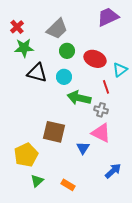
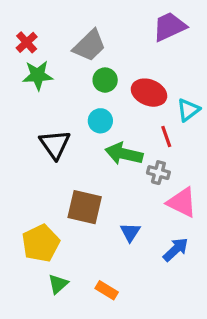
black triangle: (37, 73) -> (55, 144), moved, turned 40
pink triangle: (101, 133) -> (182, 202), moved
blue arrow: (113, 171) -> (176, 249), moved

